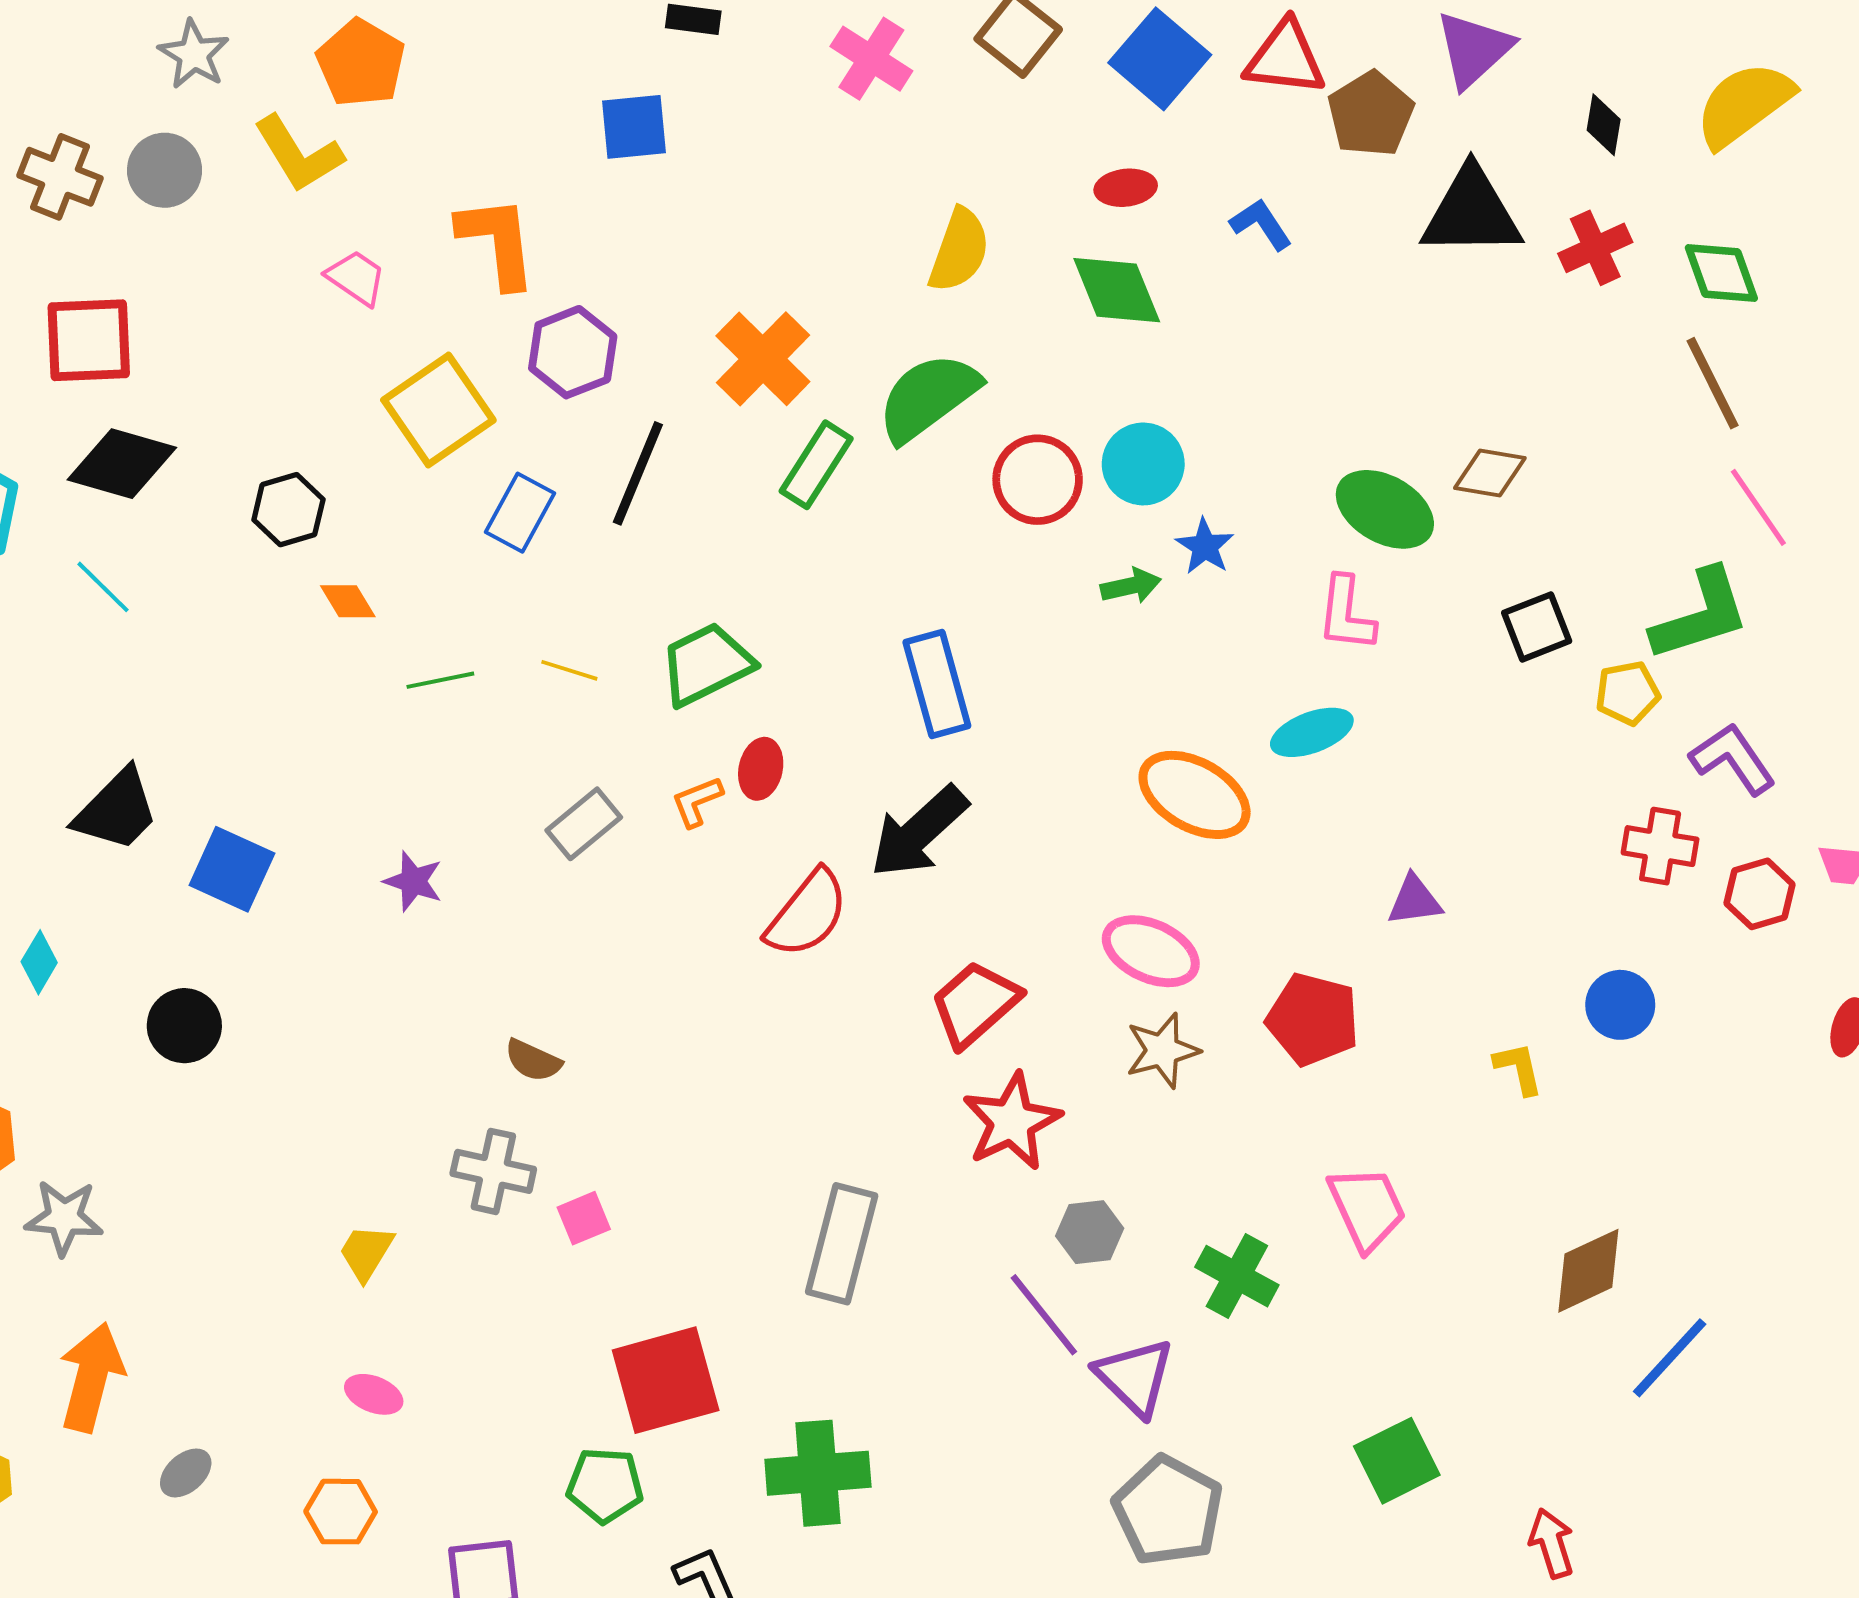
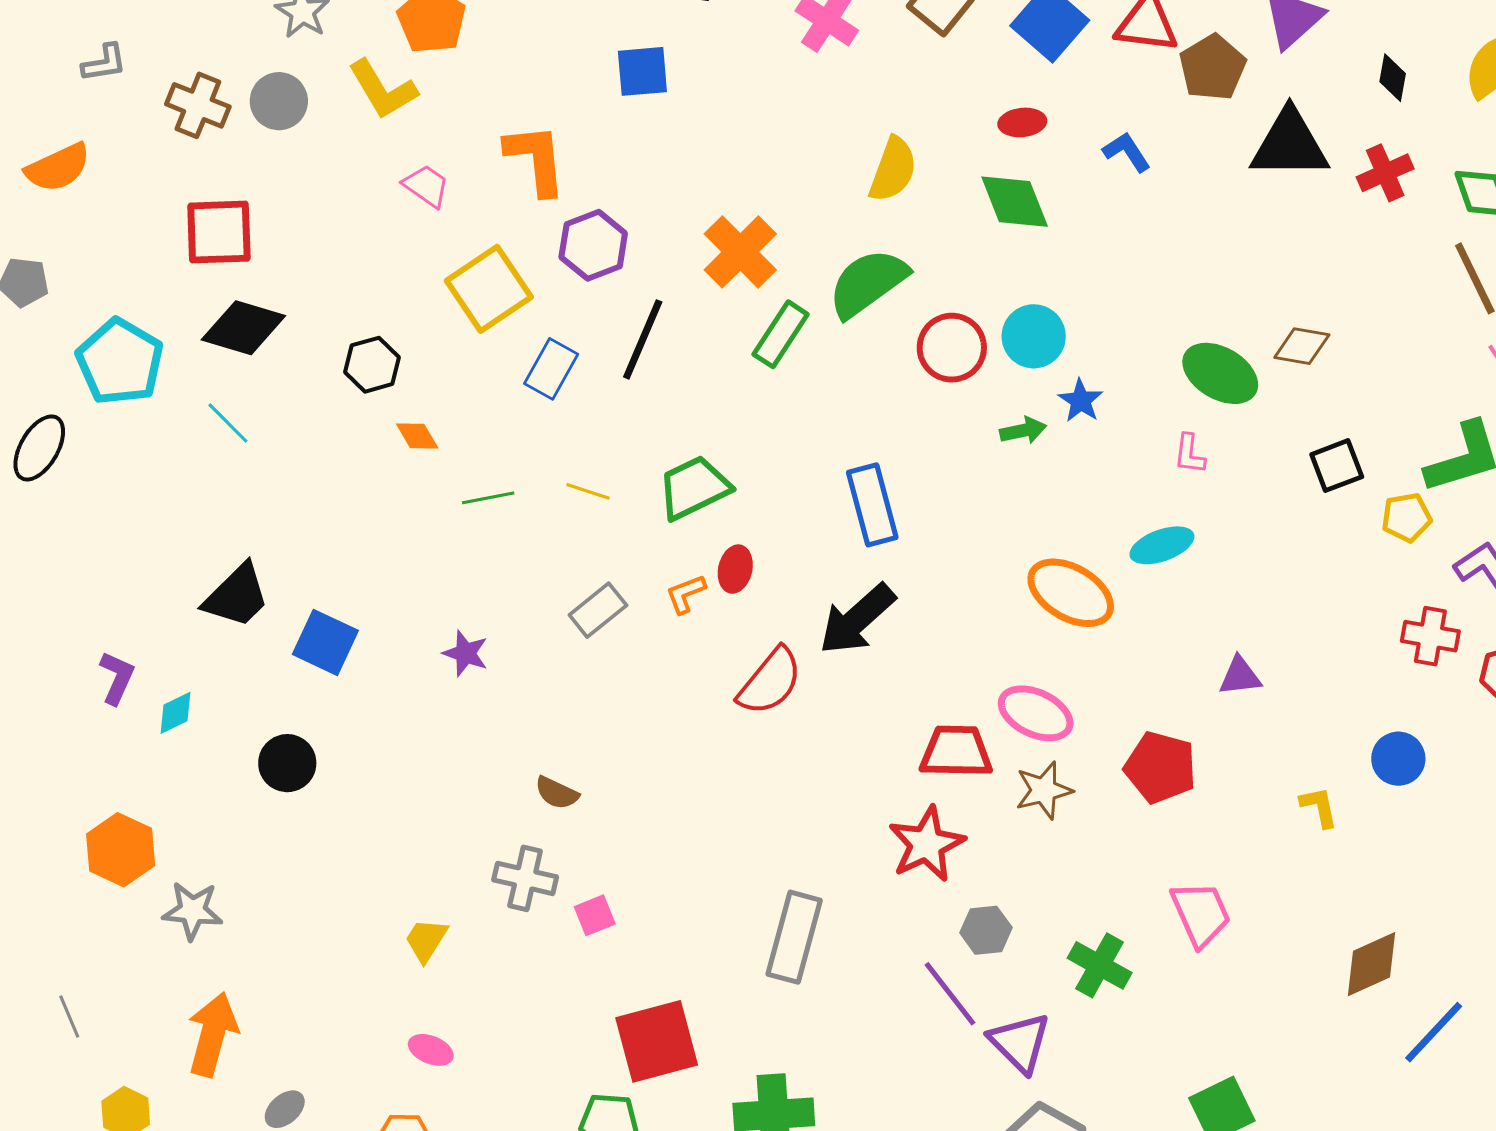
pink L-shape: (1346, 614) -> (1190, 454), size x0.7
cyan diamond: (39, 962) -> (175, 713), turned 33
red trapezoid: (975, 1004) -> (956, 752), moved, turned 42

